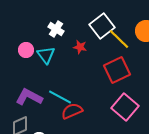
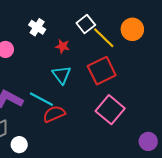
white square: (102, 26) -> (86, 24), size x0.7
cyan triangle: (46, 55) -> (61, 75), moved

